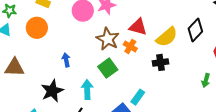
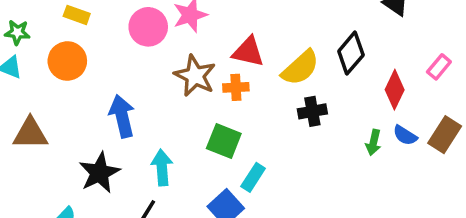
orange cross: (130, 46) -> (236, 87), turned -32
blue arrow: (66, 60) -> (122, 116), size x1.6
black cross: (160, 62) -> (312, 111), moved
green square: (108, 68) -> (224, 141), moved, turned -30

